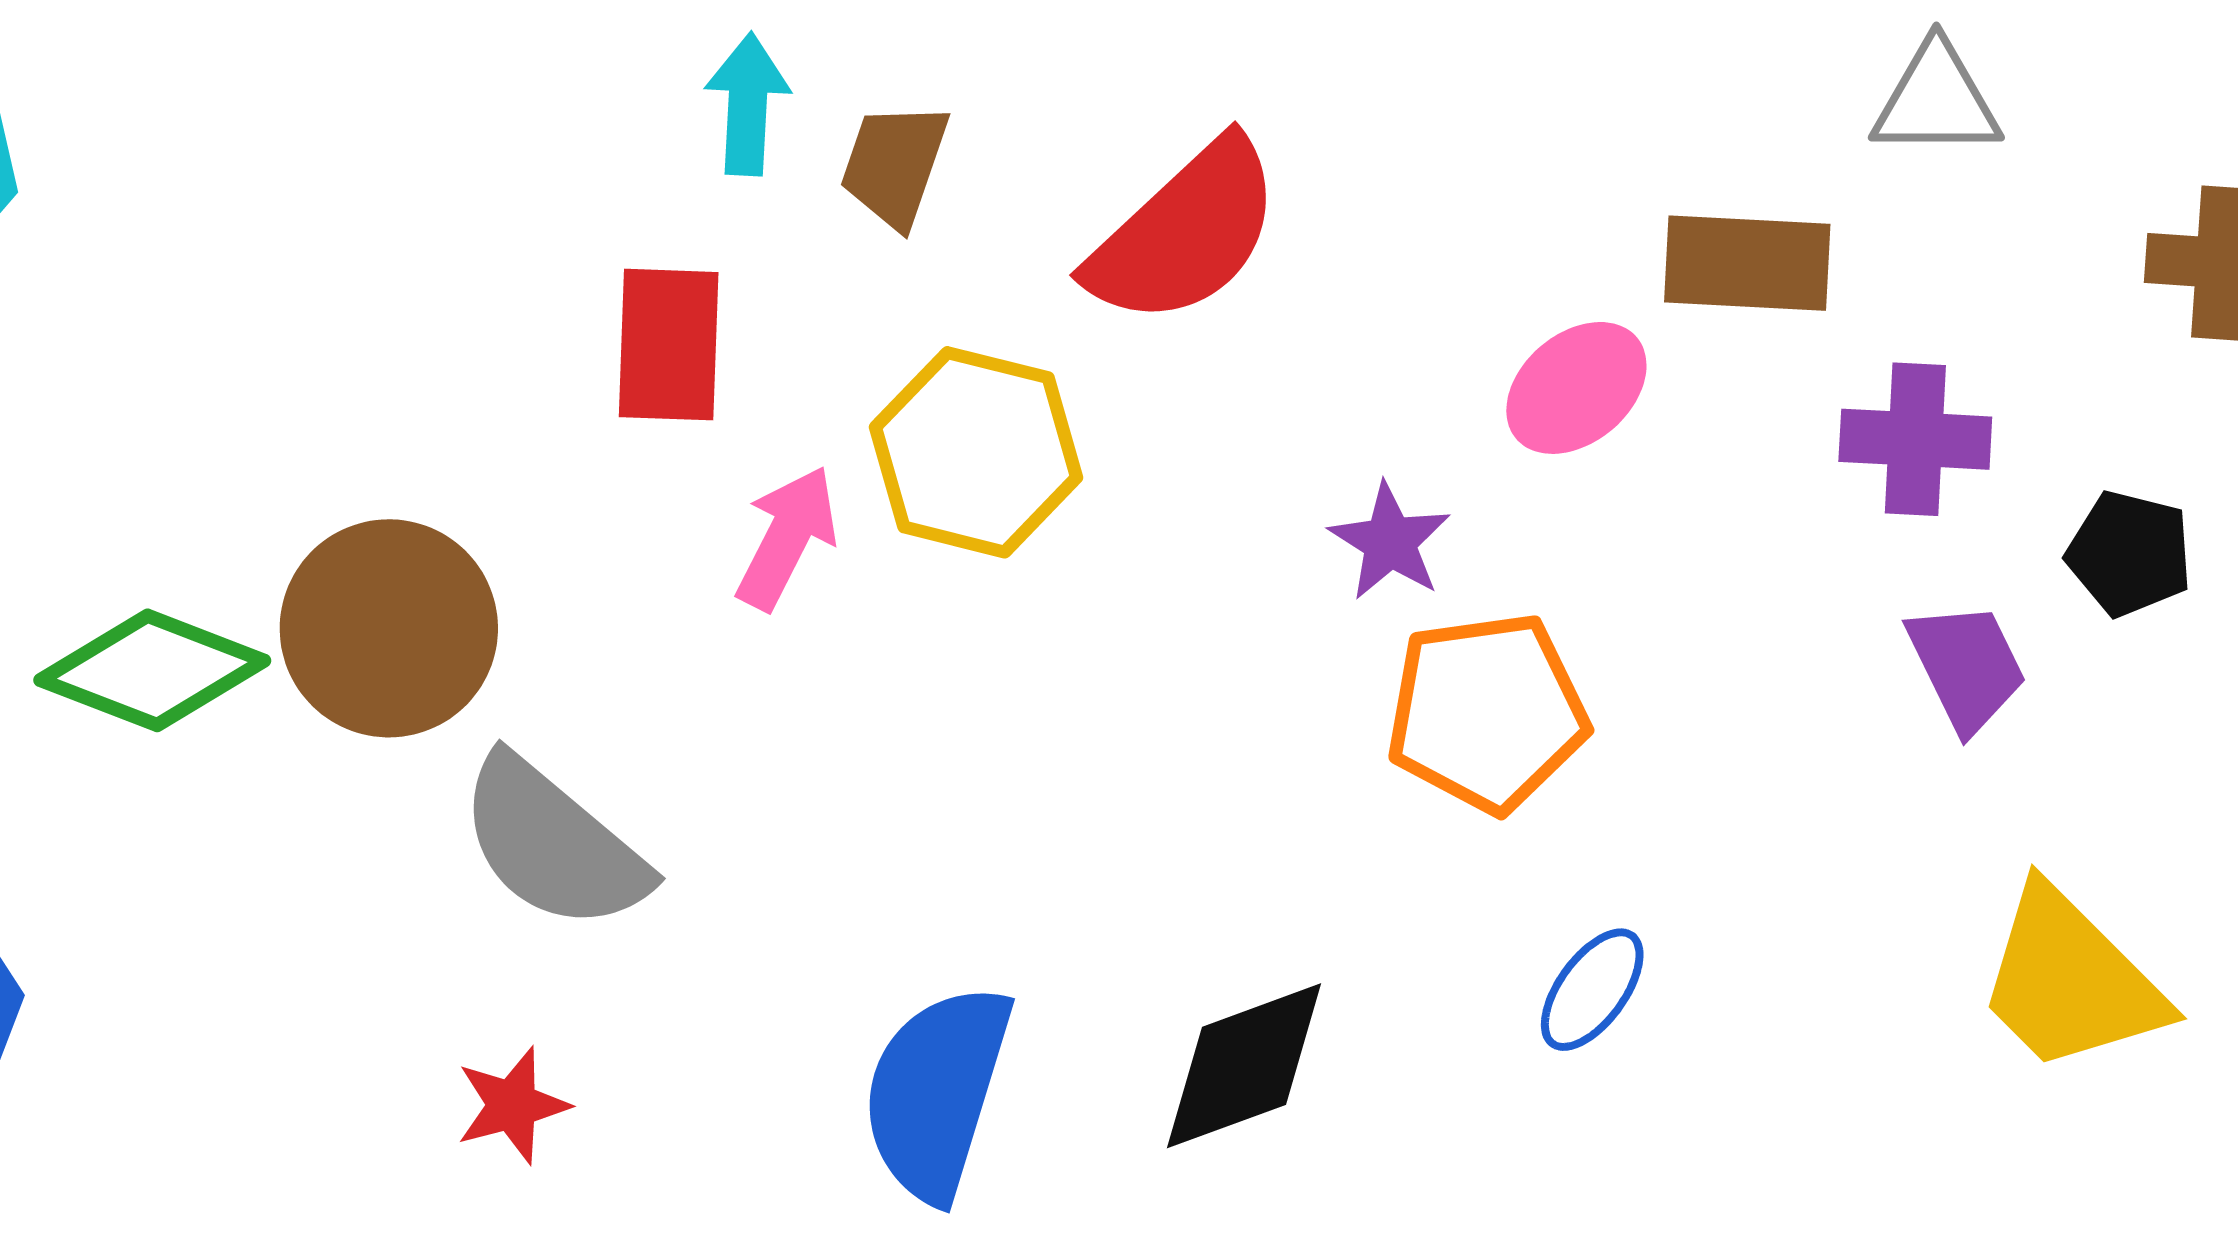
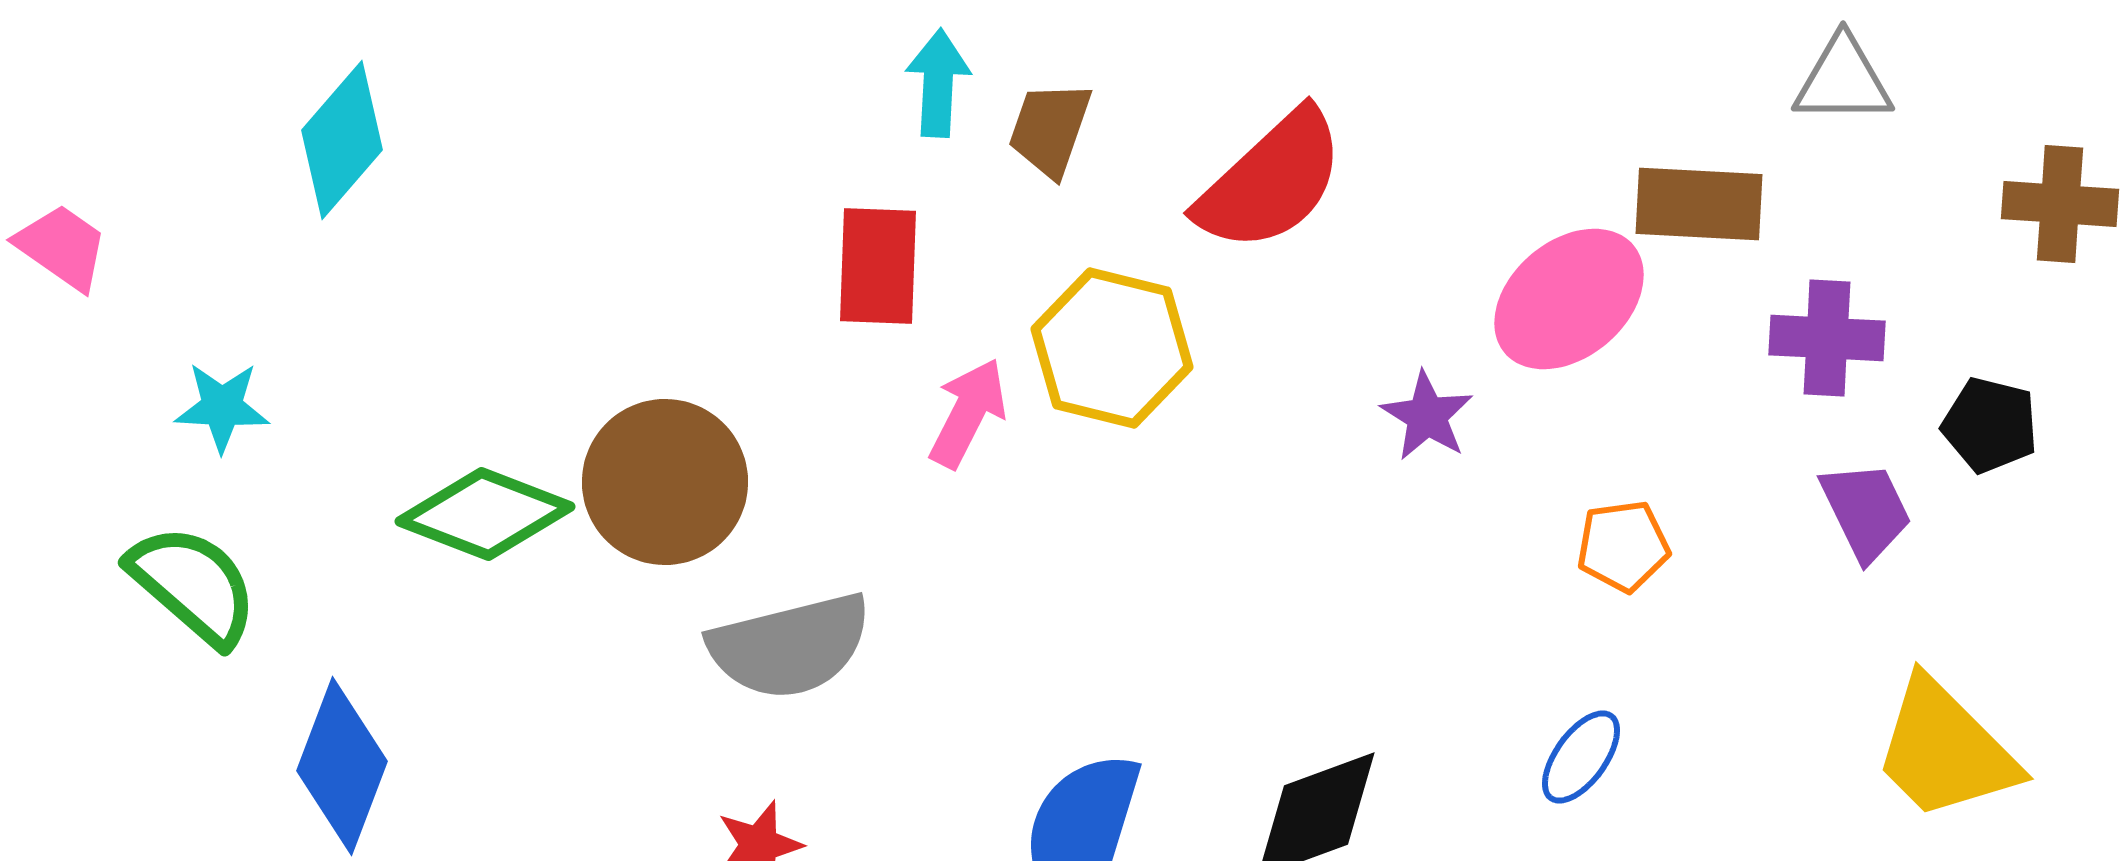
pink ellipse: (1576, 388) -> (1569, 299), size x1.4
orange pentagon: (1487, 712) -> (1623, 546), moved, size x0.6
gray semicircle: (553, 844) -> (790, 646), turned -54

